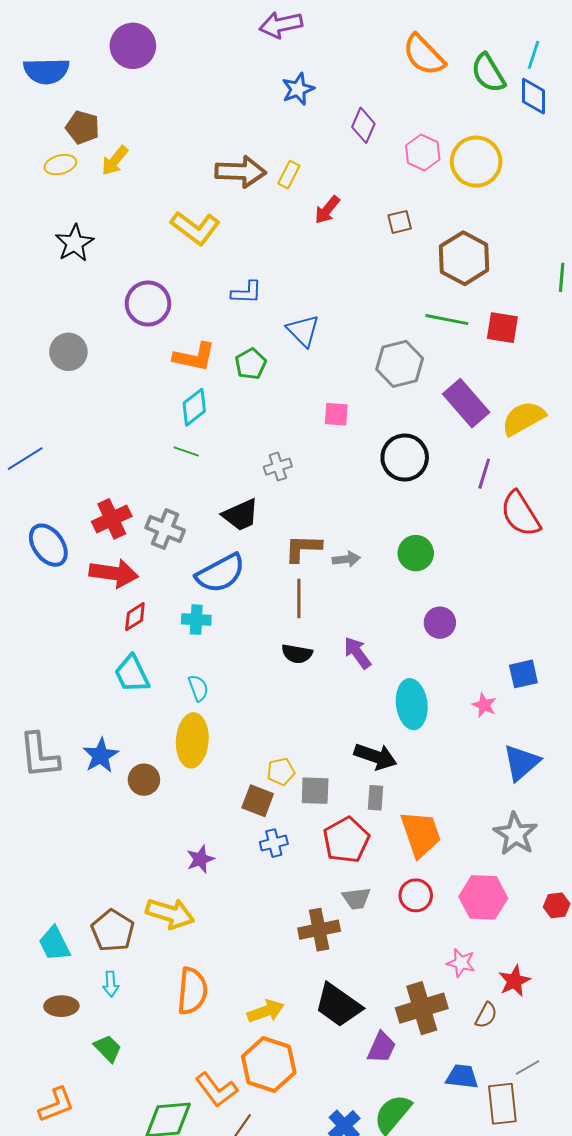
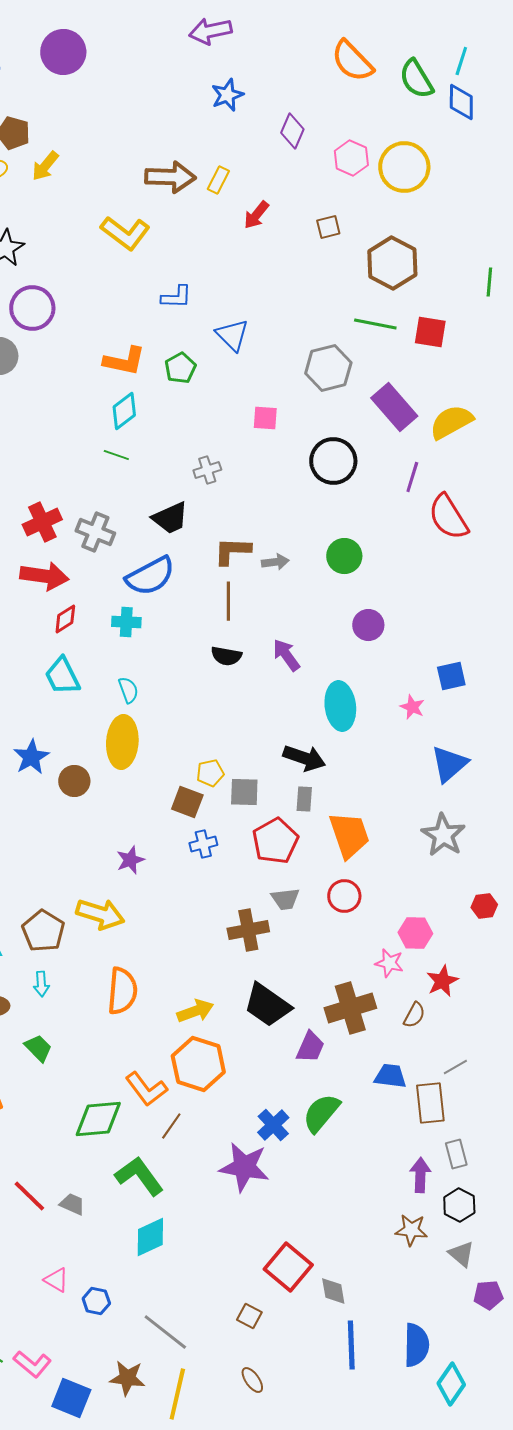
purple circle: (148, 304) -> (32, 308), moved
pink hexagon: (483, 897) -> (415, 933), moved, size x0.7

